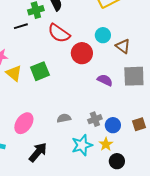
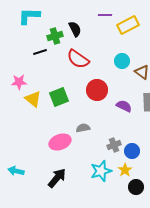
red circle: (82, 53) -> (97, 90), moved
gray semicircle: (64, 118) -> (83, 128), moved
pink ellipse: (24, 123) -> (60, 142), moved, turned 35

